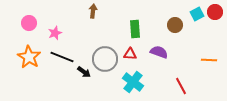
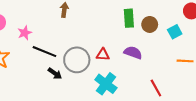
cyan square: (197, 14) -> (175, 32), moved
green rectangle: (135, 29) -> (129, 18), moved
black line: (62, 57) -> (44, 52), moved

